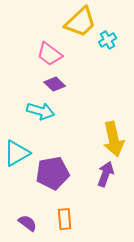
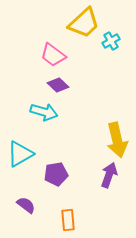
purple pentagon: (53, 173) -> (56, 174), size x0.7
purple semicircle: (28, 223) -> (26, 205), moved

